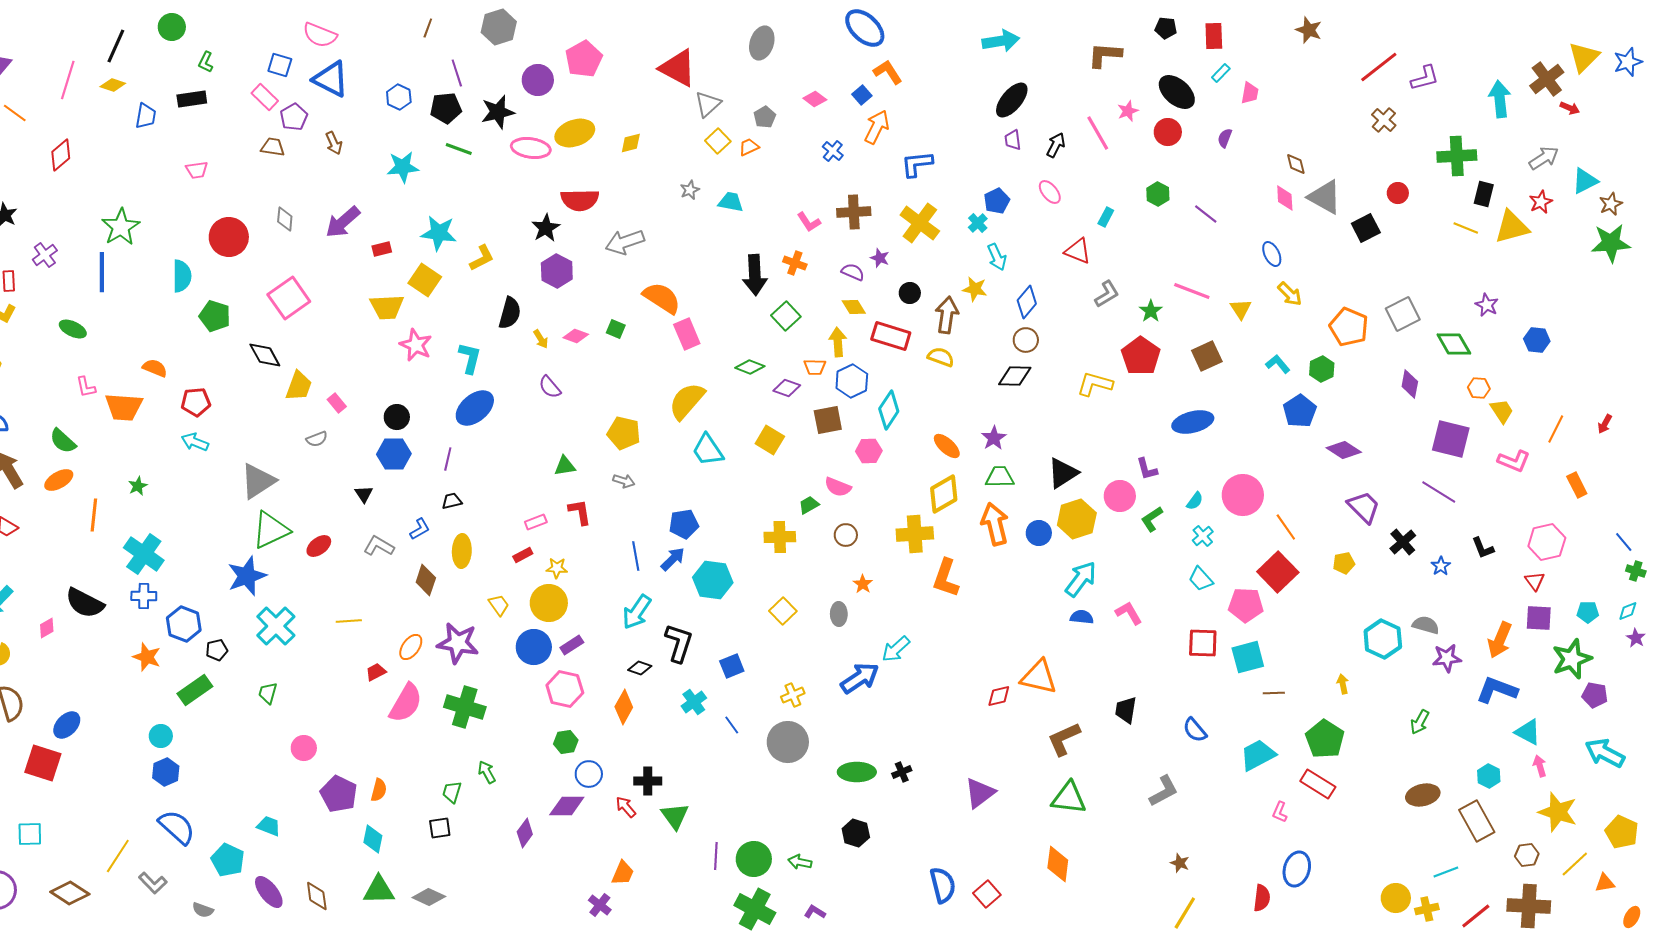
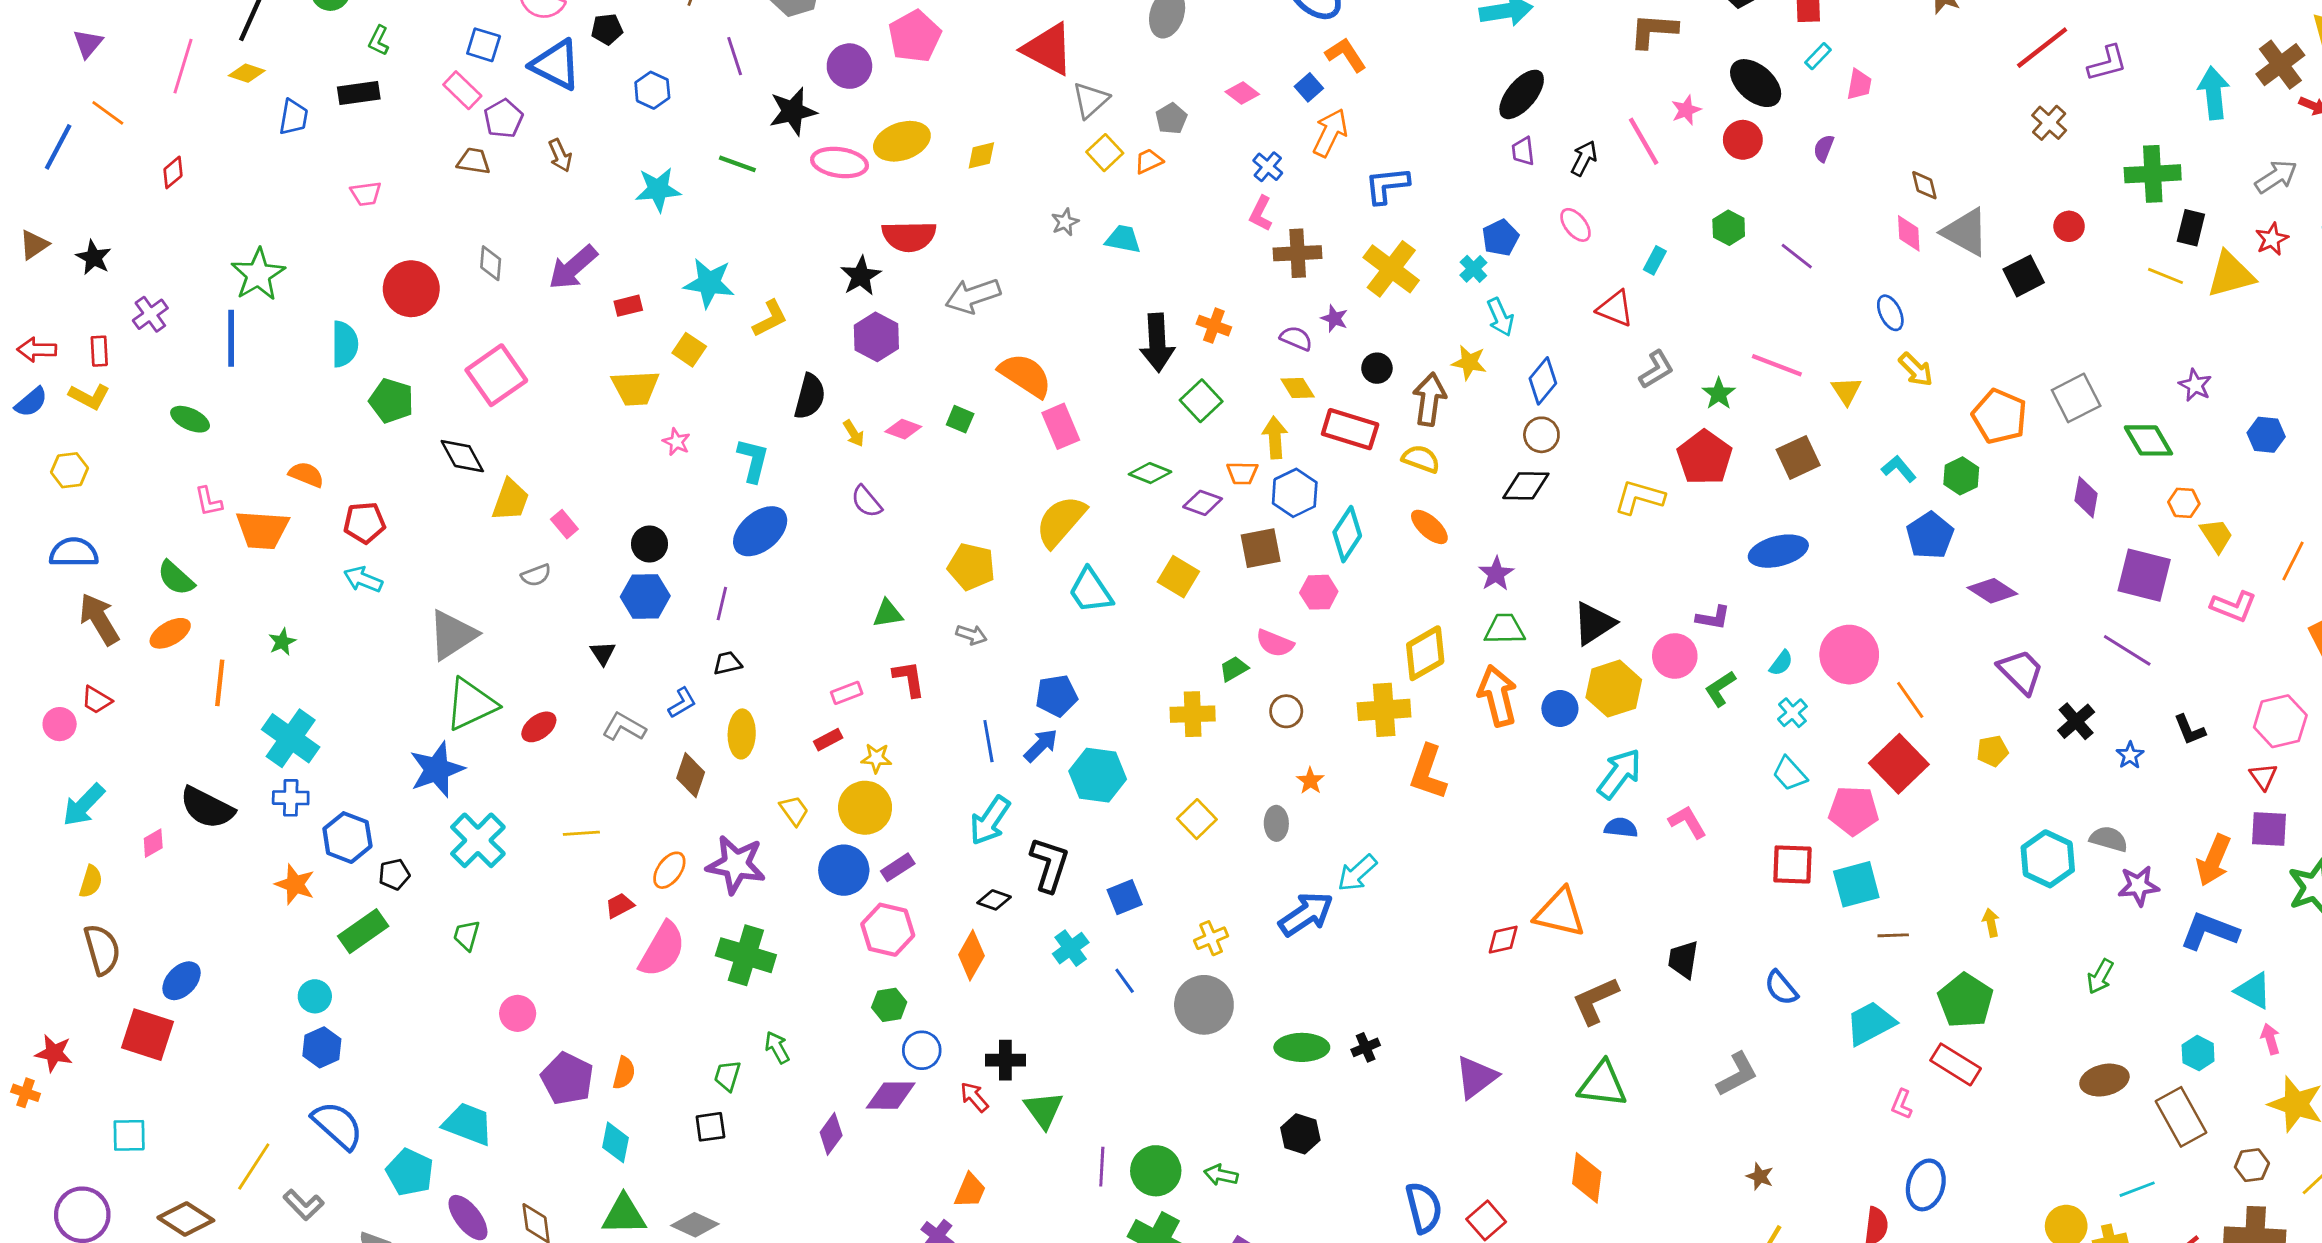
black pentagon: (446, 108) -> (607, 29), moved, size x0.7
red diamond: (61, 155) -> (173, 172), size x0.7
pink L-shape: (809, 222) -> (1261, 214), moved, turned 60
yellow square: (425, 280) -> (689, 350), size x0.7
pink star: (416, 345) -> (676, 442), size x0.6
orange ellipse: (947, 446) -> (1429, 527), moved
purple L-shape: (1147, 469) -> (1713, 618), turned -65
cyan trapezoid: (269, 826) -> (468, 1124), size x1.5

